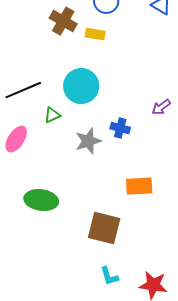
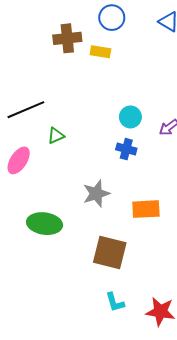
brown cross: (63, 21) -> (67, 38), turned -36
cyan circle: (81, 86) -> (130, 117), moved, size x0.6
gray star: (88, 141) -> (96, 194), moved

